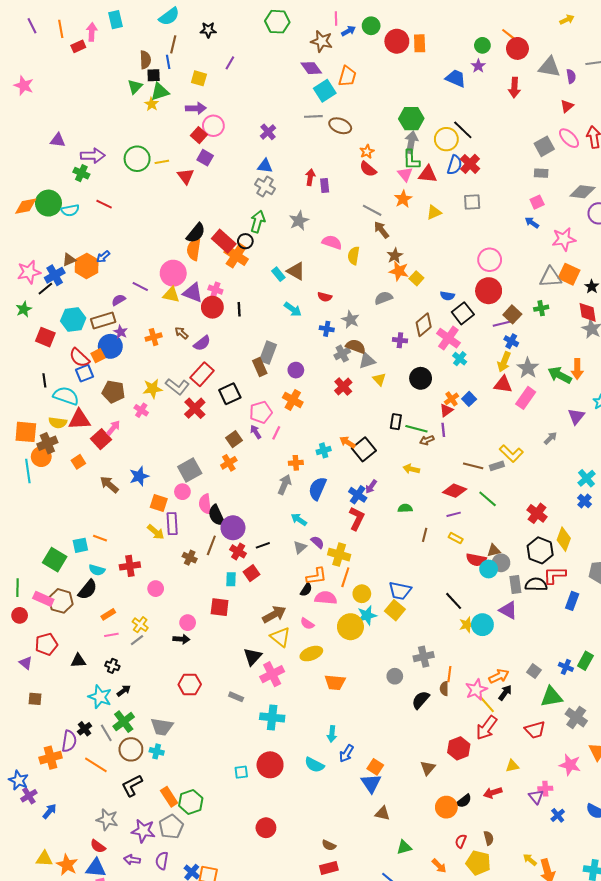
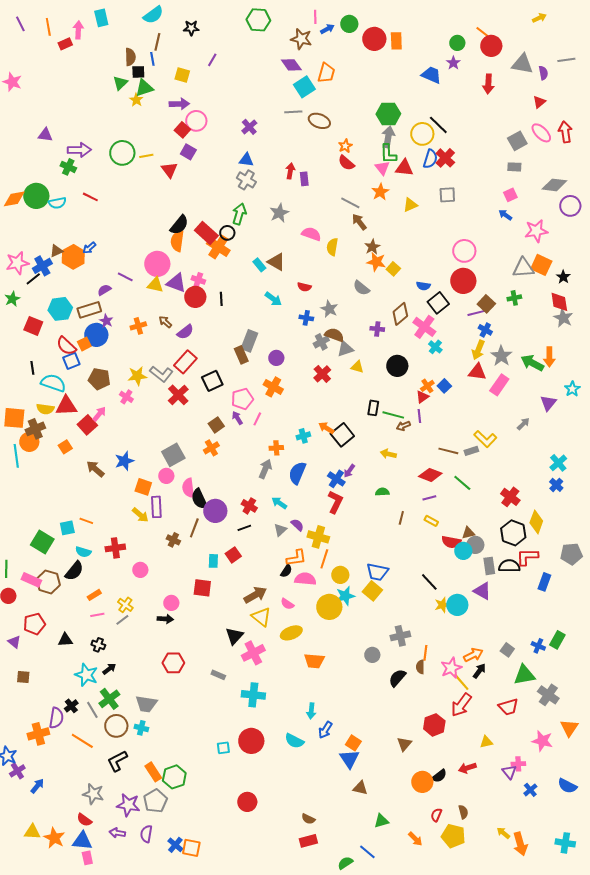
gray semicircle: (383, 298) -> (361, 288), turned -120
yellow triangle: (379, 379) -> (357, 367), turned -32
red cross: (238, 551) -> (249, 506), moved

